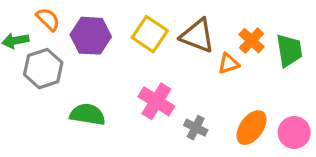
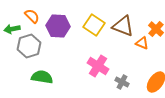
orange triangle: (229, 64) -> (142, 43), turned 40
green semicircle: (87, 114) -> (42, 77), moved

